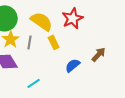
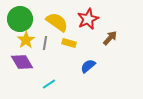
yellow rectangle: (54, 42) -> (69, 43), turned -48
brown arrow: (99, 54) -> (110, 38), moved

